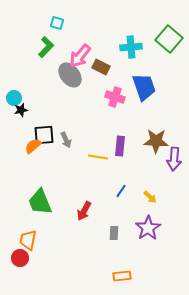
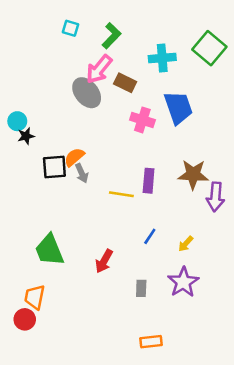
green L-shape: (46, 47) -> (111, 36), moved
orange semicircle: (33, 146) -> (74, 157), moved
yellow arrow: (150, 197) -> (186, 244), turned 88

